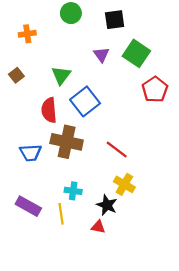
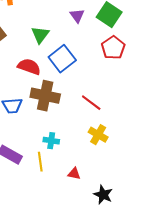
red pentagon: (155, 89) -> (113, 48), moved
red semicircle: (49, 110) -> (29, 67), turned 115
black star: (107, 205) -> (103, 195), moved

